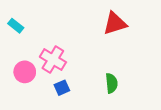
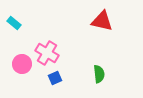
red triangle: (115, 23) -> (102, 21), turned 30

